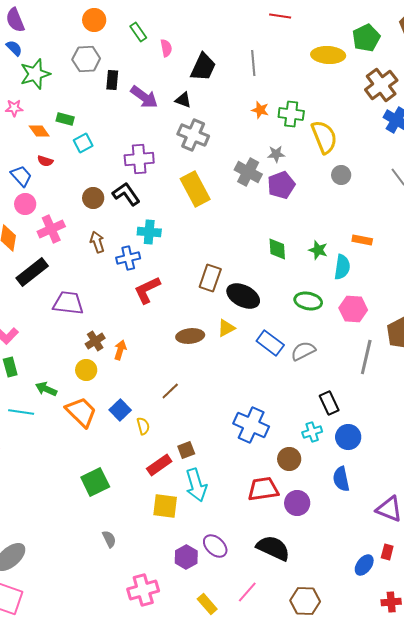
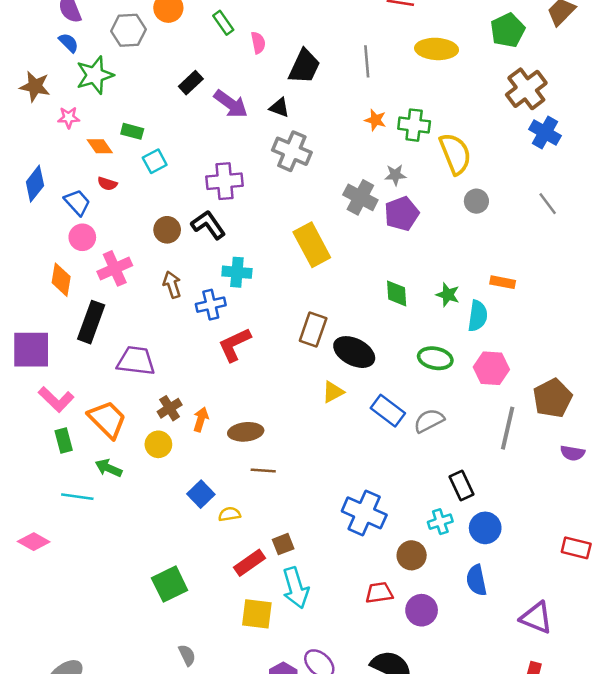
yellow ellipse: (328, 55) -> (437, 49), moved
gray hexagon: (86, 59) -> (128, 30), moved
black rectangle: (112, 80) -> (191, 83), turned 42
yellow rectangle: (195, 189) -> (312, 245), moved
black rectangle: (32, 272) -> (91, 322), turned -32
brown ellipse: (190, 336) -> (246, 432), moved
brown line: (170, 391) -> (263, 471), turned 48
orange trapezoid: (81, 412) -> (107, 419), moved
yellow semicircle: (143, 426) -> (229, 514), turned -84
red trapezoid: (263, 489) -> (379, 593), size x0.7

